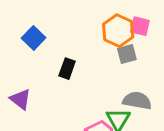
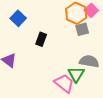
pink square: (140, 26) -> (91, 10), turned 32

